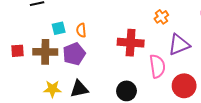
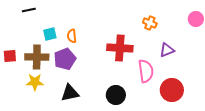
orange cross: (161, 17) -> (150, 23), turned -32
purple triangle: (179, 45) -> (167, 50), size x0.7
yellow star: (52, 89) -> (35, 82), moved

